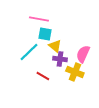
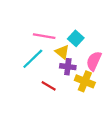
pink line: (39, 19) -> (44, 36), moved
cyan square: (45, 34) -> (76, 38), moved, turned 32

